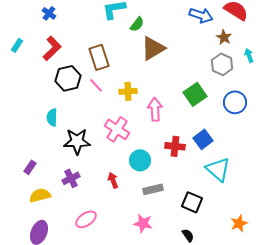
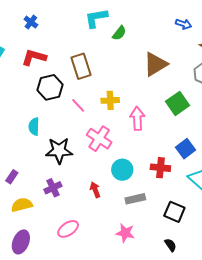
blue arrow: (201, 15) -> (184, 24), size x0.7
red L-shape: (52, 48) -> (34, 57), turned -120
brown triangle: (153, 48) -> (155, 64), moved
pink line: (96, 85) -> (78, 105), moved
red cross: (175, 146) -> (160, 168), moved

